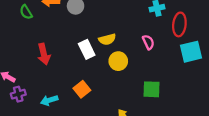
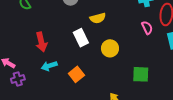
yellow semicircle: (107, 39) -> (98, 18), moved
pink semicircle: (148, 42) -> (147, 28), moved
cyan arrow: (49, 100) -> (49, 66), moved

